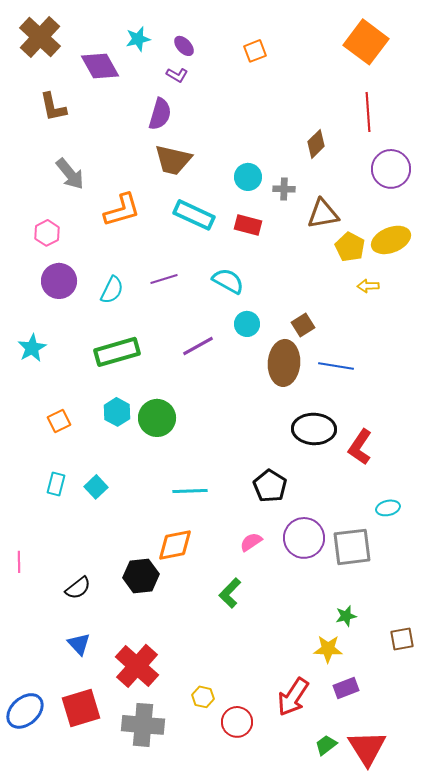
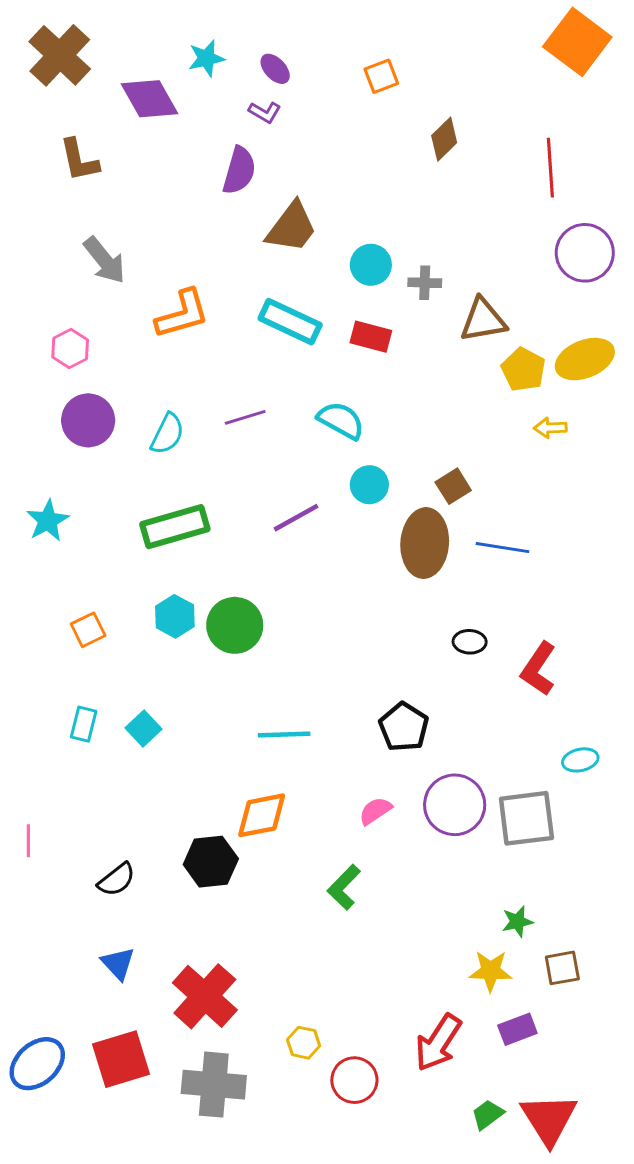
orange square: (366, 42) -> (577, 42), moved
brown diamond: (316, 144) -> (444, 139), moved
brown trapezoid: (173, 160) -> (292, 227), moved, turned -66
black ellipse: (314, 429) -> (470, 642), size x0.5
brown square: (402, 639) -> (562, 968), moved

